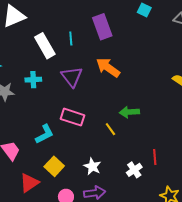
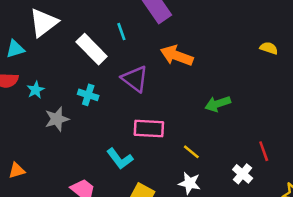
cyan cross: (33, 80) -> (88, 95), turned 35
yellow line: (110, 129) -> (191, 152), moved
cyan L-shape: (45, 134) -> (120, 159), turned 95

